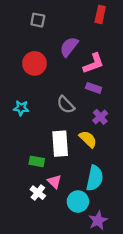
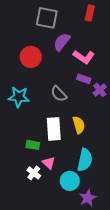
gray square: (38, 20) -> (47, 18), moved, size x1.6
pink L-shape: (94, 63) -> (84, 57), turned 55
cyan star: (21, 108) -> (19, 97), size x1.5
purple cross: (100, 117) -> (100, 90), moved
yellow semicircle: (88, 139) -> (79, 125), turned 30

